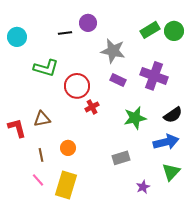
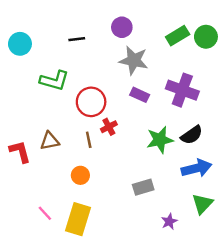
purple circle: (88, 23) -> (122, 27), moved
black semicircle: (173, 115) -> (192, 135), moved
brown line: (41, 155) -> (89, 140), moved

